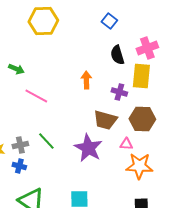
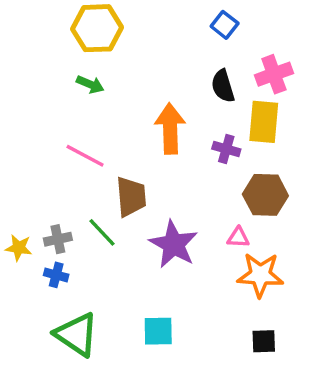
blue square: (109, 21) -> (225, 25), moved
green arrow: (16, 69) -> (90, 84), moved
orange arrow: (86, 80) -> (170, 129), size x1.6
brown trapezoid: (105, 120) -> (131, 197), moved, turned -110

